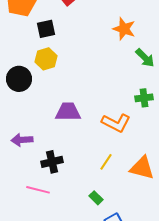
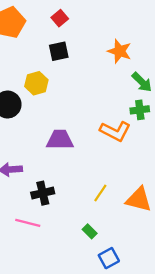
black square: (46, 29) -> (59, 51), moved
green cross: (144, 98) -> (140, 110), moved
orange L-shape: (116, 123) -> (115, 131), moved

